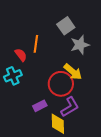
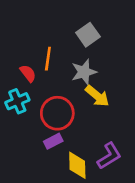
gray star: (80, 45) -> (84, 72), moved
red circle: (61, 84) -> (57, 113), moved
purple L-shape: (70, 107) -> (109, 156), moved

